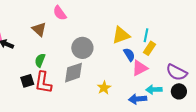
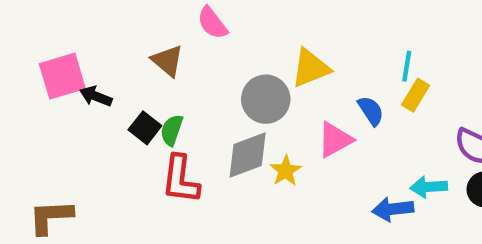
yellow triangle: (121, 35) -> (311, 68), moved
pink triangle: (140, 68) -> (335, 140), moved
black square: (27, 81) -> (145, 128), moved, turned -32
yellow star: (104, 88) -> (286, 171), moved

